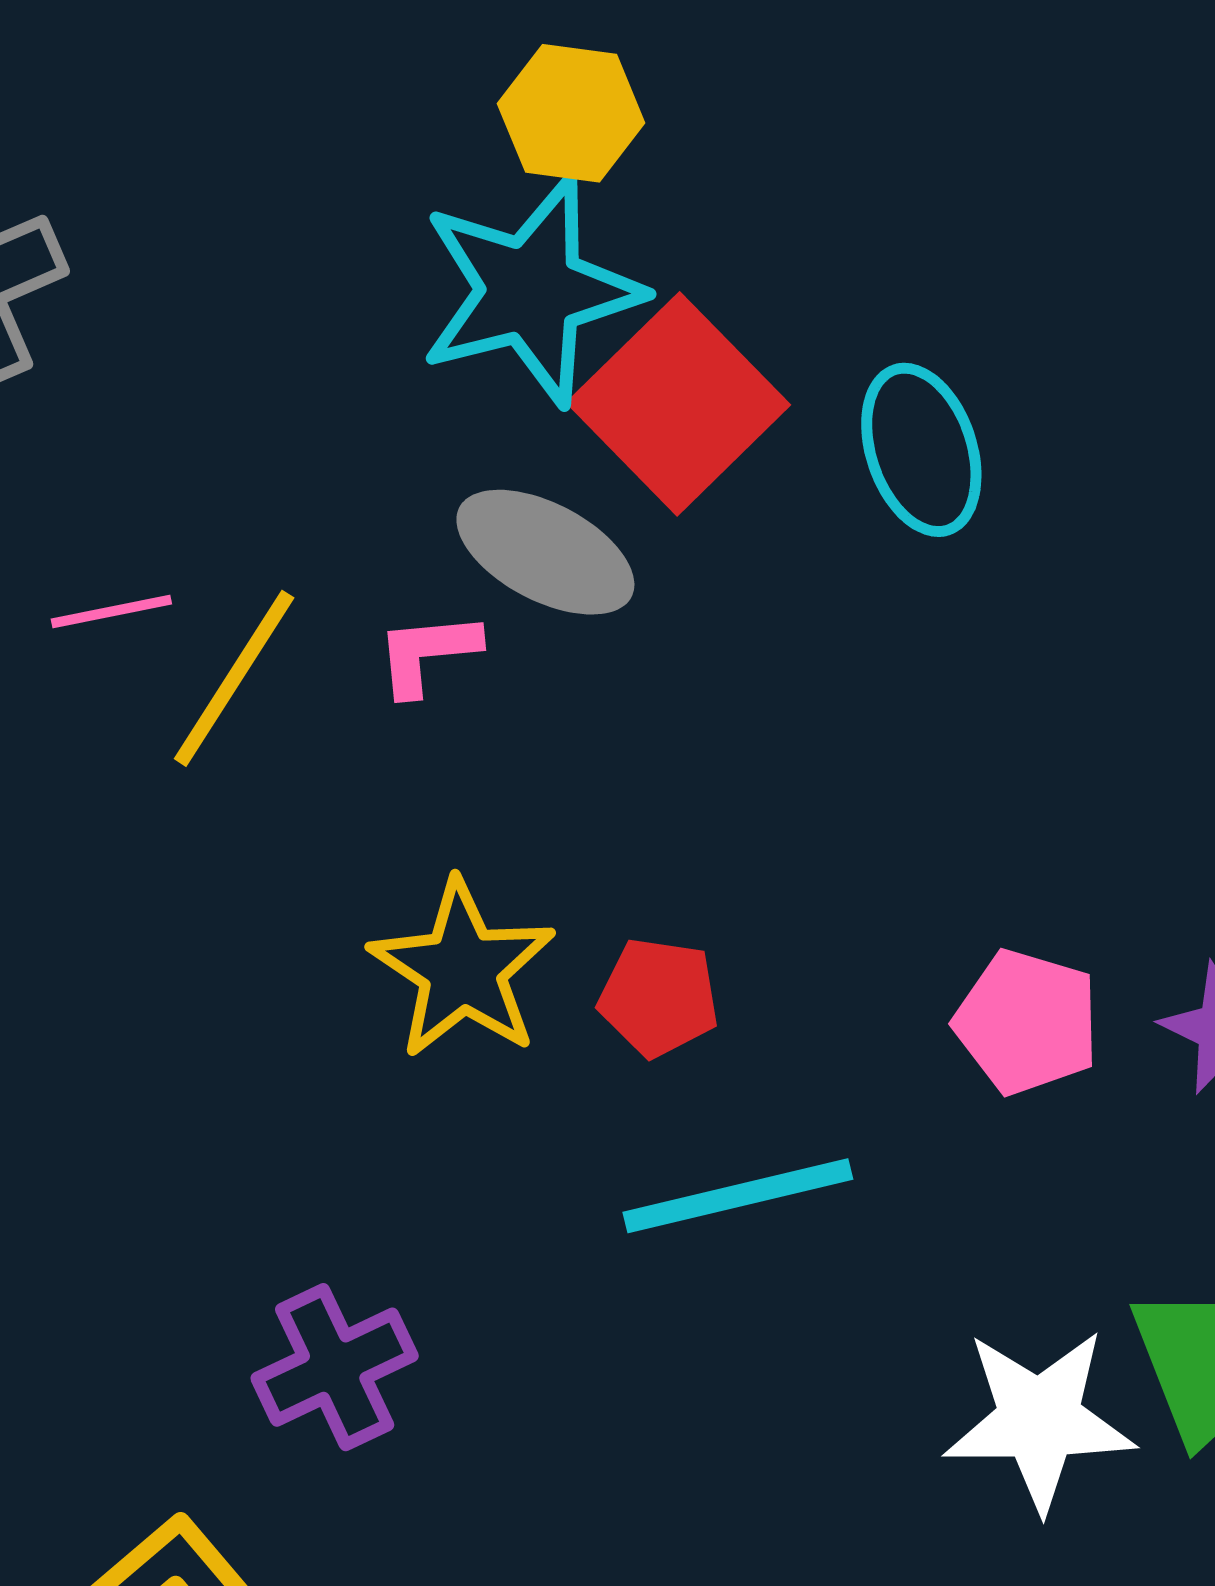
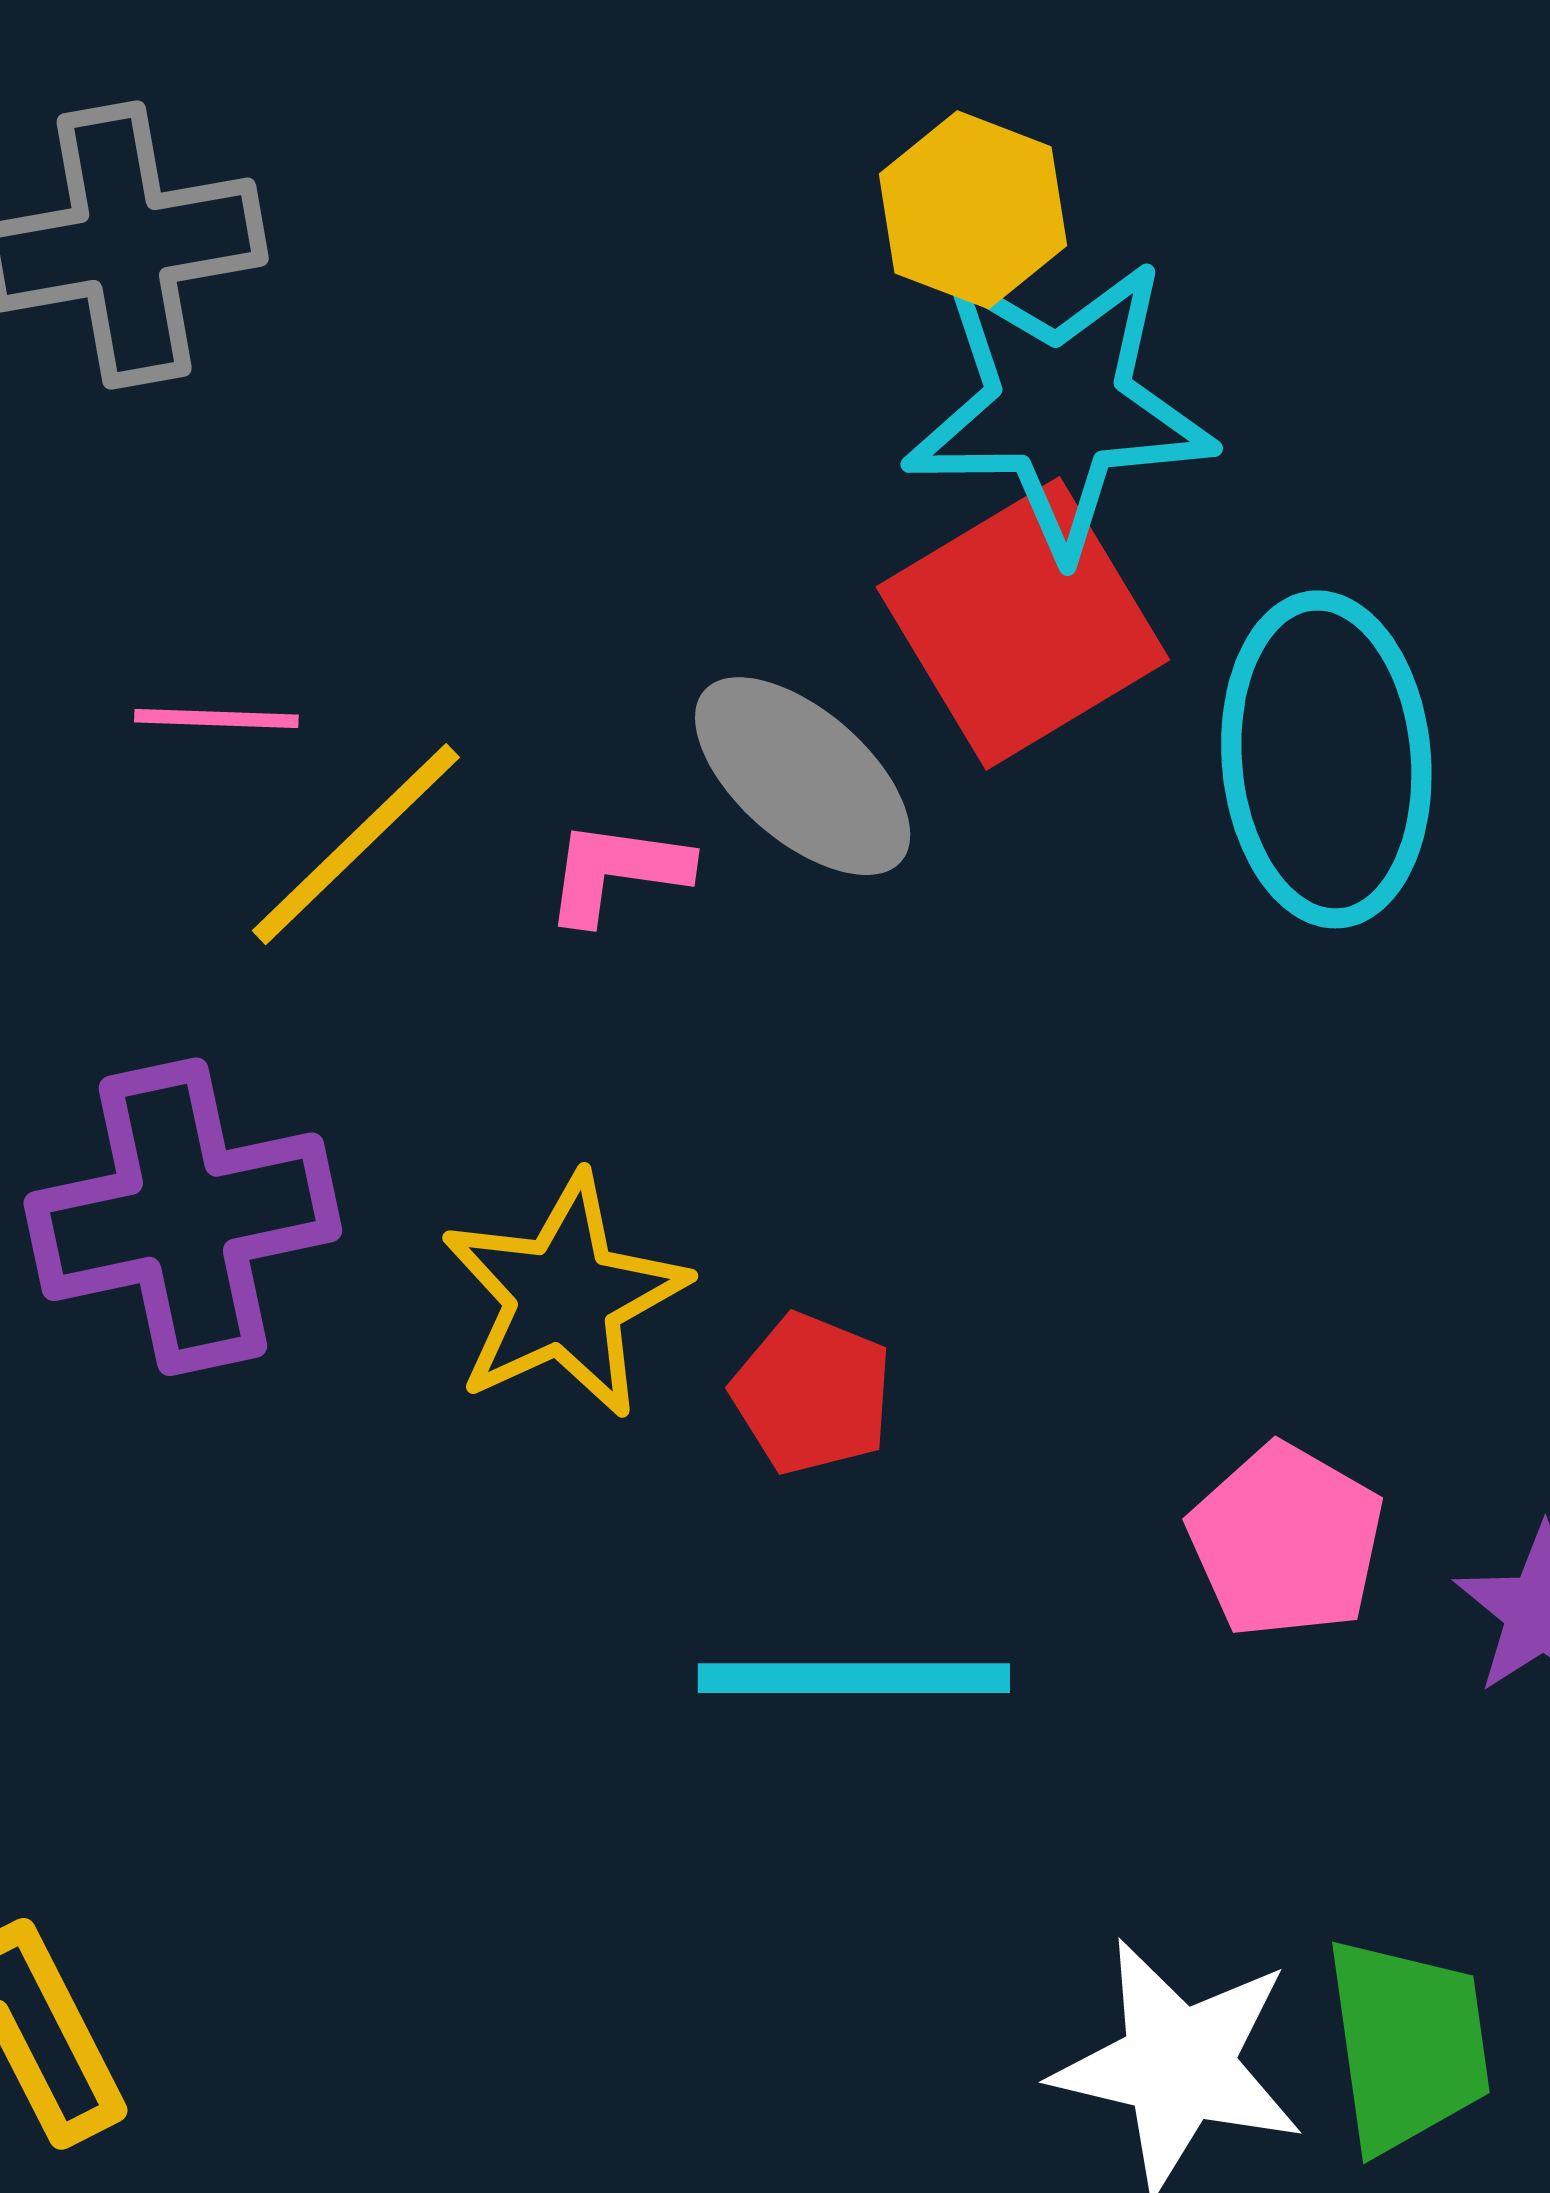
cyan star: (531, 291) -> (1059, 407), moved
cyan ellipse: (921, 450) -> (1326, 759), size x1.4
purple cross: (335, 1367) -> (183, 1217), moved, size x1.4

